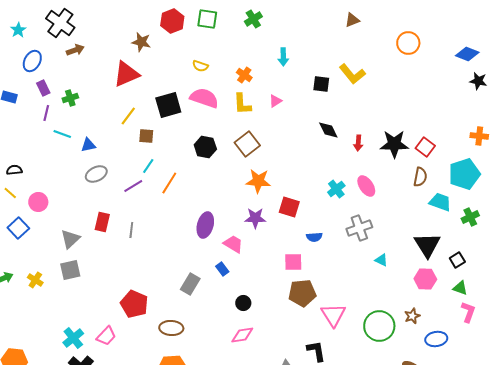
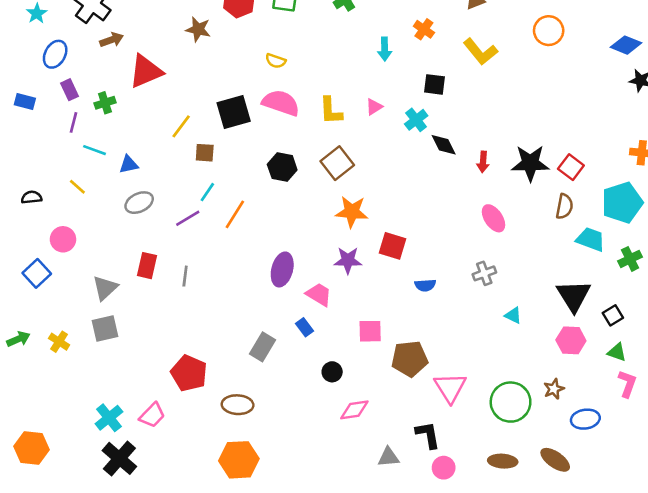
red triangle: (126, 74) -> (146, 71), moved
yellow L-shape: (352, 74) -> (480, 52), moved
orange cross: (244, 75) -> (424, 29), moved
cyan cross: (336, 189) -> (416, 120), moved
yellow line: (10, 193) -> (77, 187), moved
gray cross: (359, 228) -> (484, 273), size x0.7
pink square: (293, 262) -> (370, 331), moved
pink diamond: (242, 335) -> (354, 410), moved

